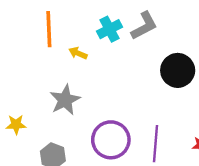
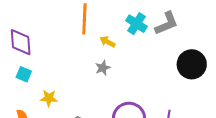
cyan cross: (110, 29) -> (137, 24), turned -35
gray star: (65, 100) -> (103, 68), moved, size x0.6

